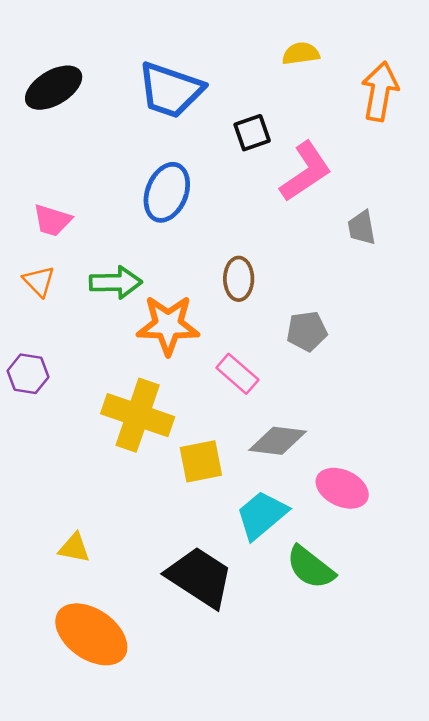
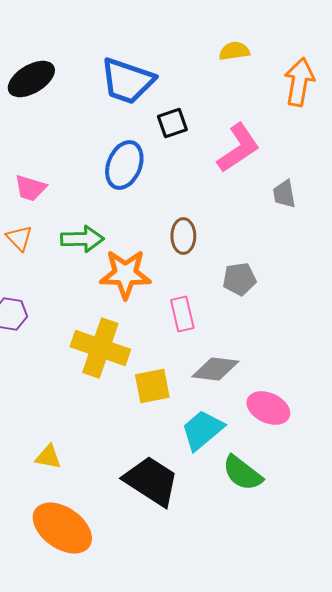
black square: (252, 133) -> (172, 123), moved
pink rectangle: (237, 374) -> (182, 314), turned 36

